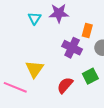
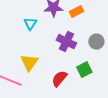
cyan triangle: (35, 18) -> (30, 24), moved
orange rectangle: (87, 30) -> (76, 12), moved, turned 48

